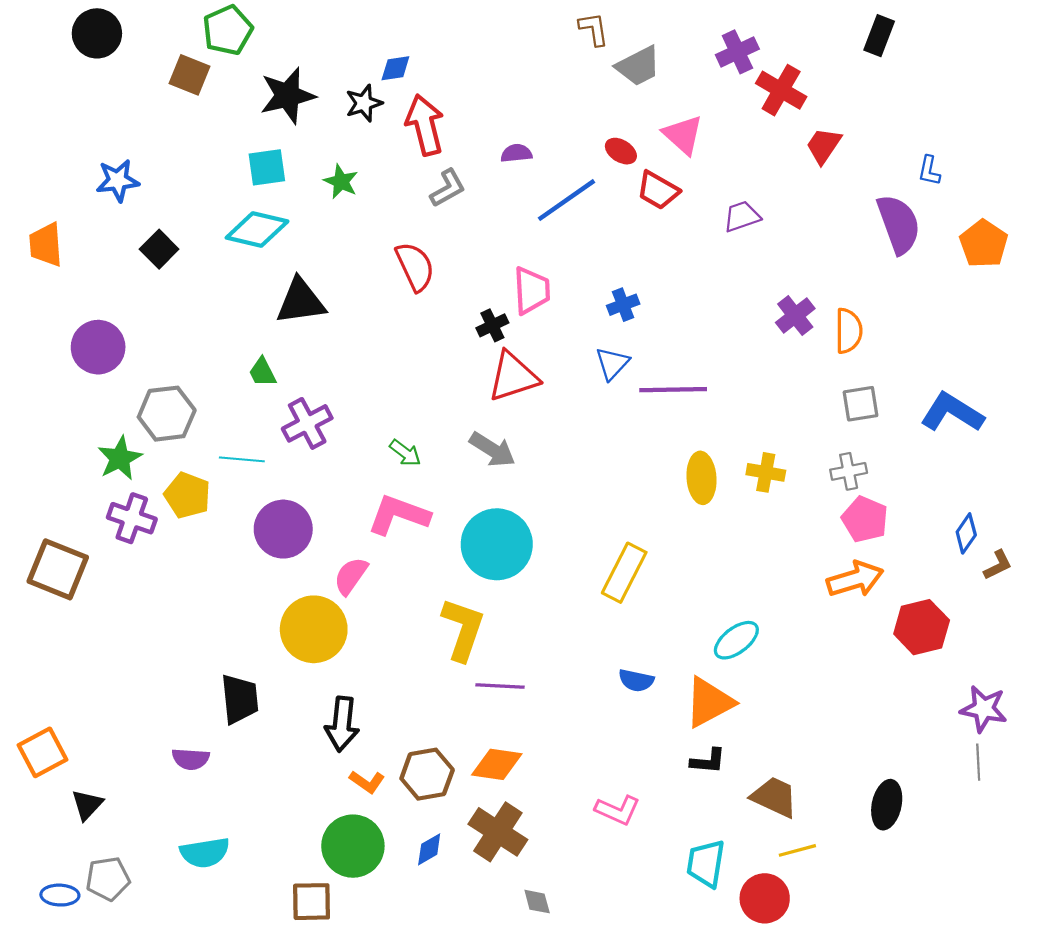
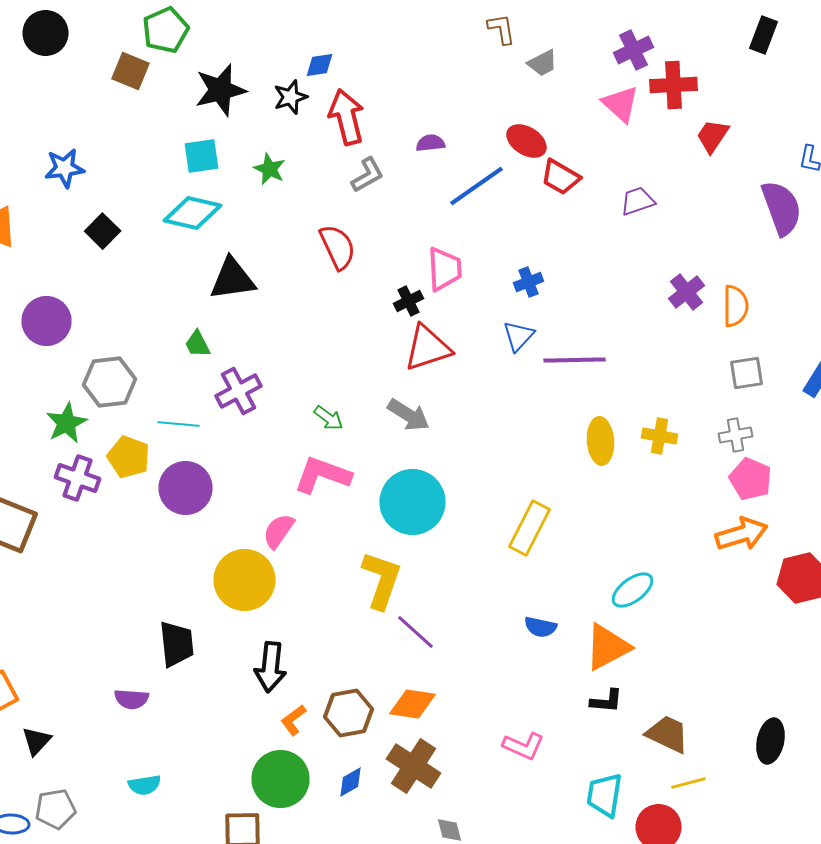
gray trapezoid: (638, 66) -> (542, 63), size x0.7
red cross: (781, 90) -> (674, 85), turned -33
pink triangle: (683, 135) -> (620, 104), moved
red ellipse: (621, 151) -> (526, 141), size x1.4
purple circle: (283, 529) -> (186, 488), moved
purple line: (500, 686) -> (416, 632), turned 39
orange L-shape: (367, 782) -> (294, 720), turned 108
cyan semicircle: (205, 853) -> (144, 785), size x0.7

